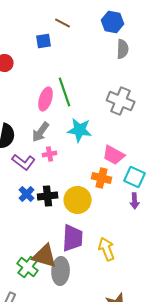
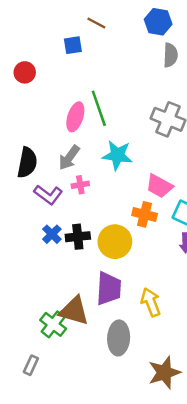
gray ellipse: (61, 271) -> (119, 338), moved

